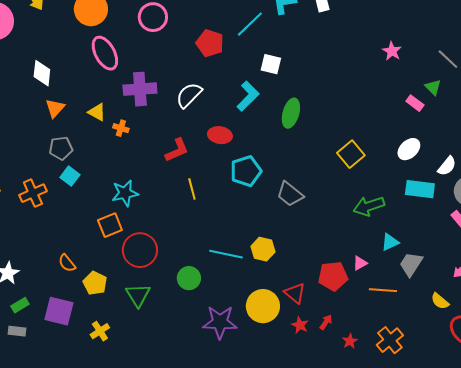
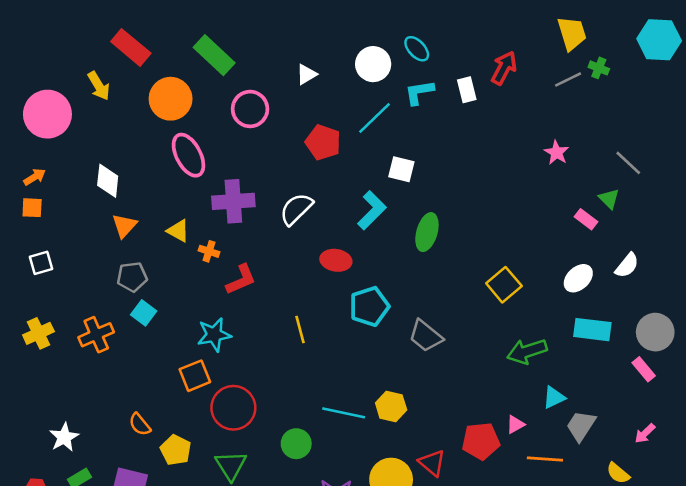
red L-shape: (177, 150) -> (241, 280), moved
white semicircle: (447, 166) -> (627, 265), moved

